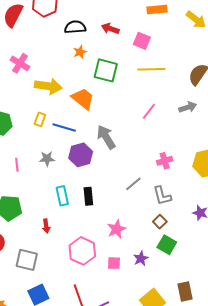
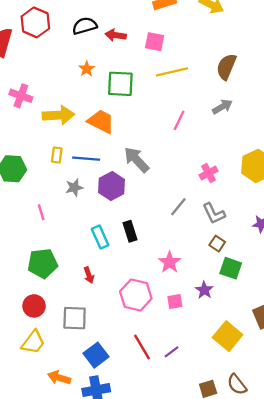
black semicircle: (75, 27) -> (85, 26), moved
gray star: (47, 159) -> (74, 188), moved

